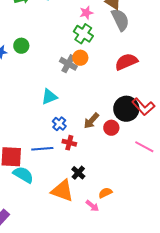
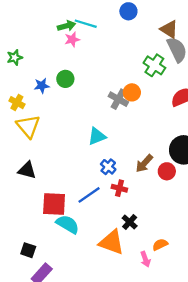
pink star: (86, 13) -> (72, 39), moved
green cross: (83, 34) -> (154, 65), moved
blue line: (42, 149) -> (89, 195), turned -30
pink arrow: (92, 206) -> (145, 259), turned 32

